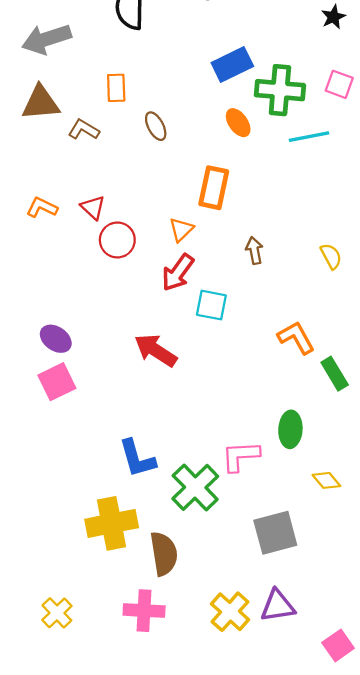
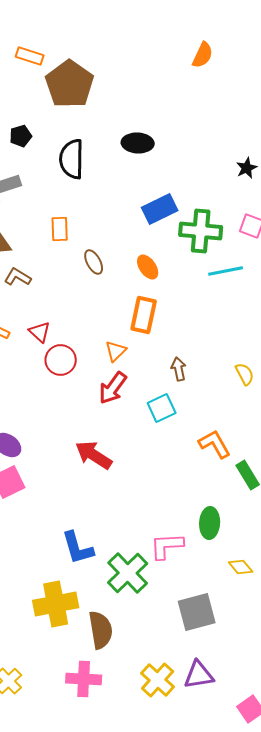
orange ellipse: (238, 123) -> (148, 267), moved
brown L-shape: (84, 130) -> (18, 277), moved
cyan square: (211, 305) -> (162, 408), moved, turned -36

